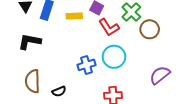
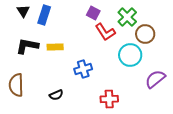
yellow rectangle: (74, 16) -> (55, 47), moved
cyan circle: (114, 57) -> (130, 55), moved
brown semicircle: (33, 81) -> (16, 85), moved

